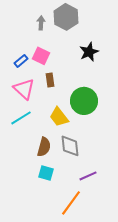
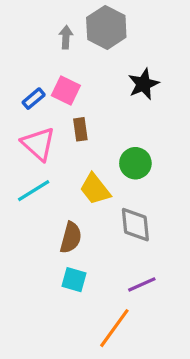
green circle: (84, 101) -> (135, 163), size x0.7
gray diamond: (70, 146) -> (135, 225), moved

